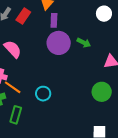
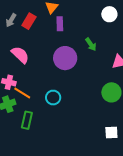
purple circle: (59, 43) -> (65, 58), moved
green arrow: (84, 43) -> (91, 44), turned 32

